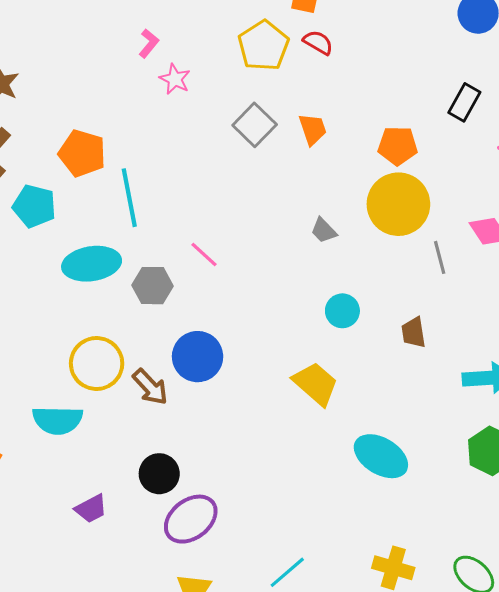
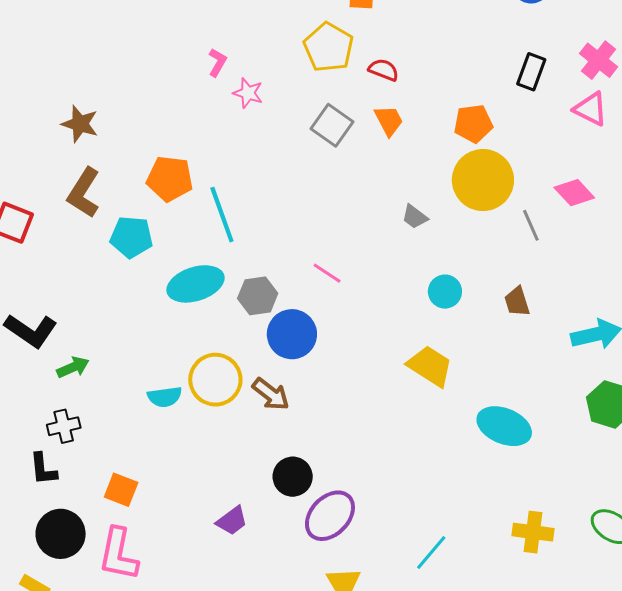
red semicircle: (318, 42) -> (384, 70), moved
pink line: (204, 255) -> (327, 273), moved
blue circle: (198, 357) -> (292, 334), moved
cyan semicircle: (58, 420) -> (165, 397), moved, size x0.7

